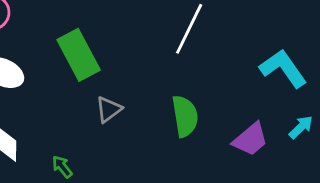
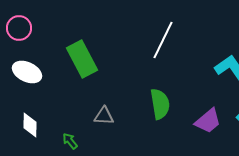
gray triangle: (109, 109) -> (104, 116), moved, turned 40

